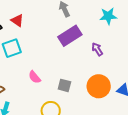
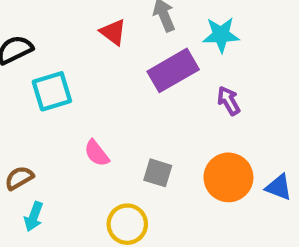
cyan star: (108, 16) -> (221, 35), moved
red triangle: (17, 20) -> (113, 32), moved

